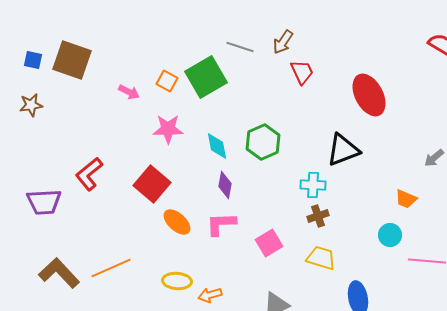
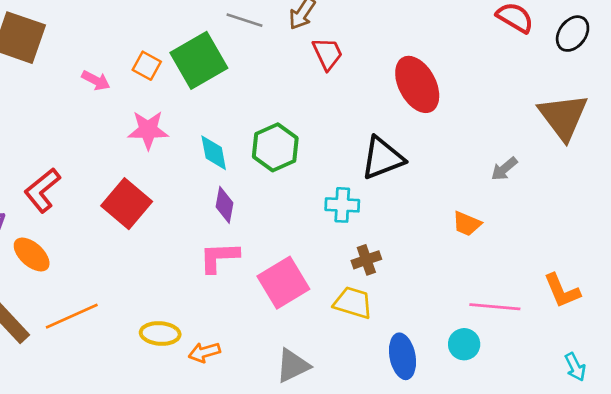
brown cross: (318, 216) -> (366, 260), moved
orange ellipse: (177, 222) -> (32, 254), moved
cyan circle: (390, 235) -> (464, 344), moved
pink square: (269, 243) -> (283, 283), size x1.4

